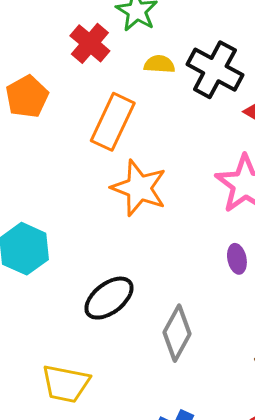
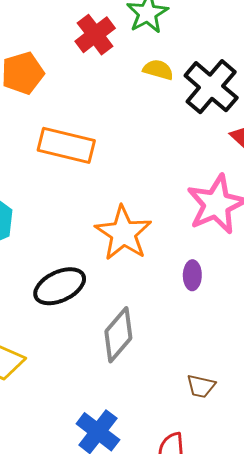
orange rectangle: (113, 122) -> (66, 145), moved, turned 66
orange star: (139, 188) -> (123, 233), moved

